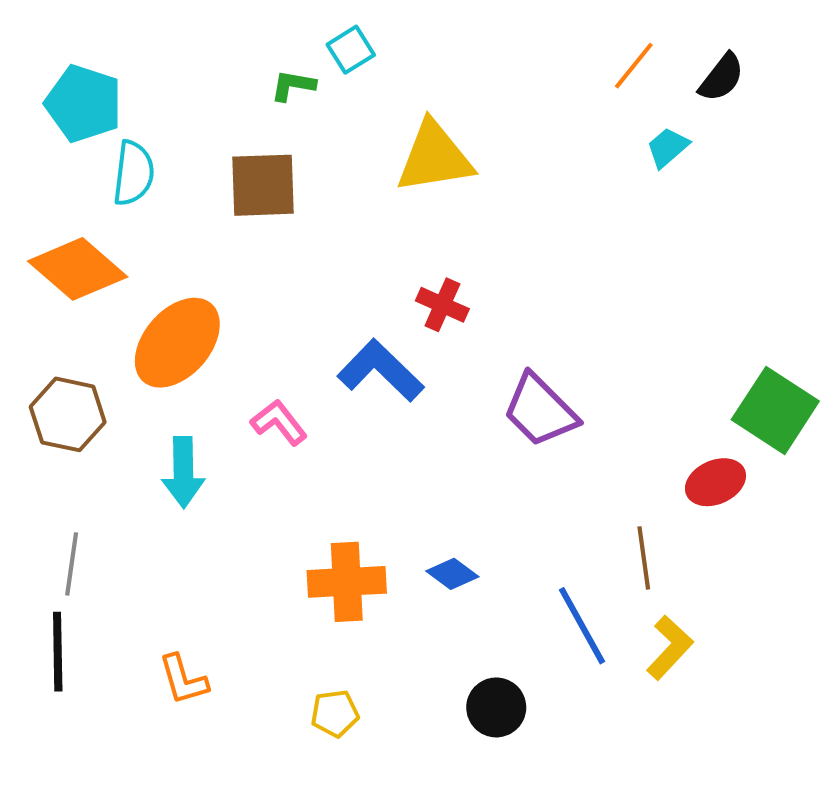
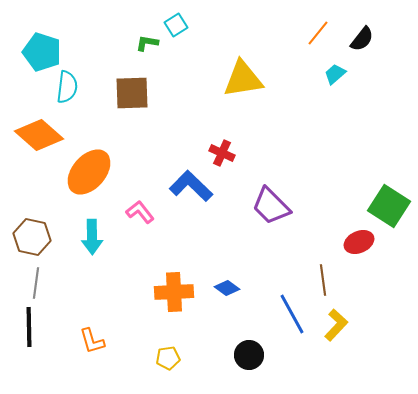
yellow triangle: (434, 157) -> (243, 79), moved
brown hexagon: (68, 414) -> (32, 237), moved

